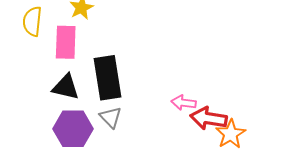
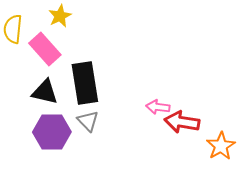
pink rectangle: (66, 42) -> (45, 49), turned -44
orange star: (231, 134) -> (221, 146), moved

